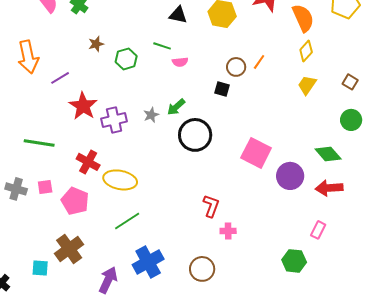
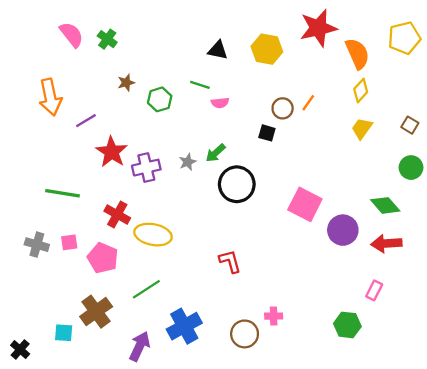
red L-shape: (211, 206) -> (230, 261), moved, turned -35
green line: (127, 221) -> (146, 289), moved
pink cross: (228, 231) -> (274, 316), moved

